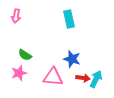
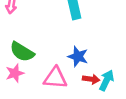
green semicircle: (25, 55) -> (22, 52), size x1.5

